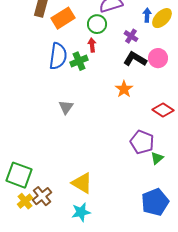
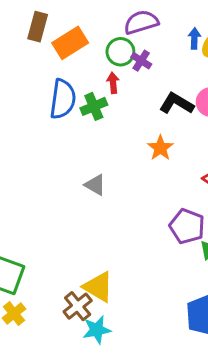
purple cross: (131, 36) -> (141, 61), moved
gray triangle: (66, 107) -> (95, 185), moved, turned -35
brown cross: (42, 196) -> (78, 306), moved

